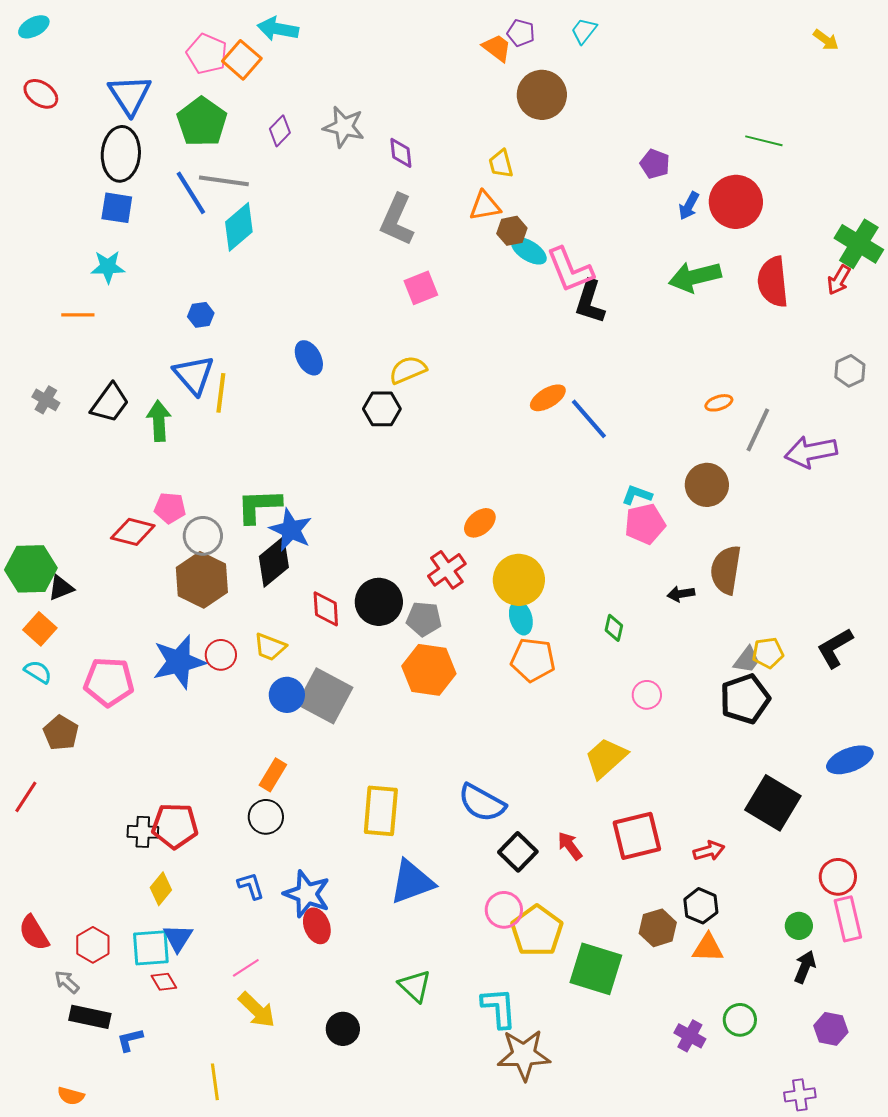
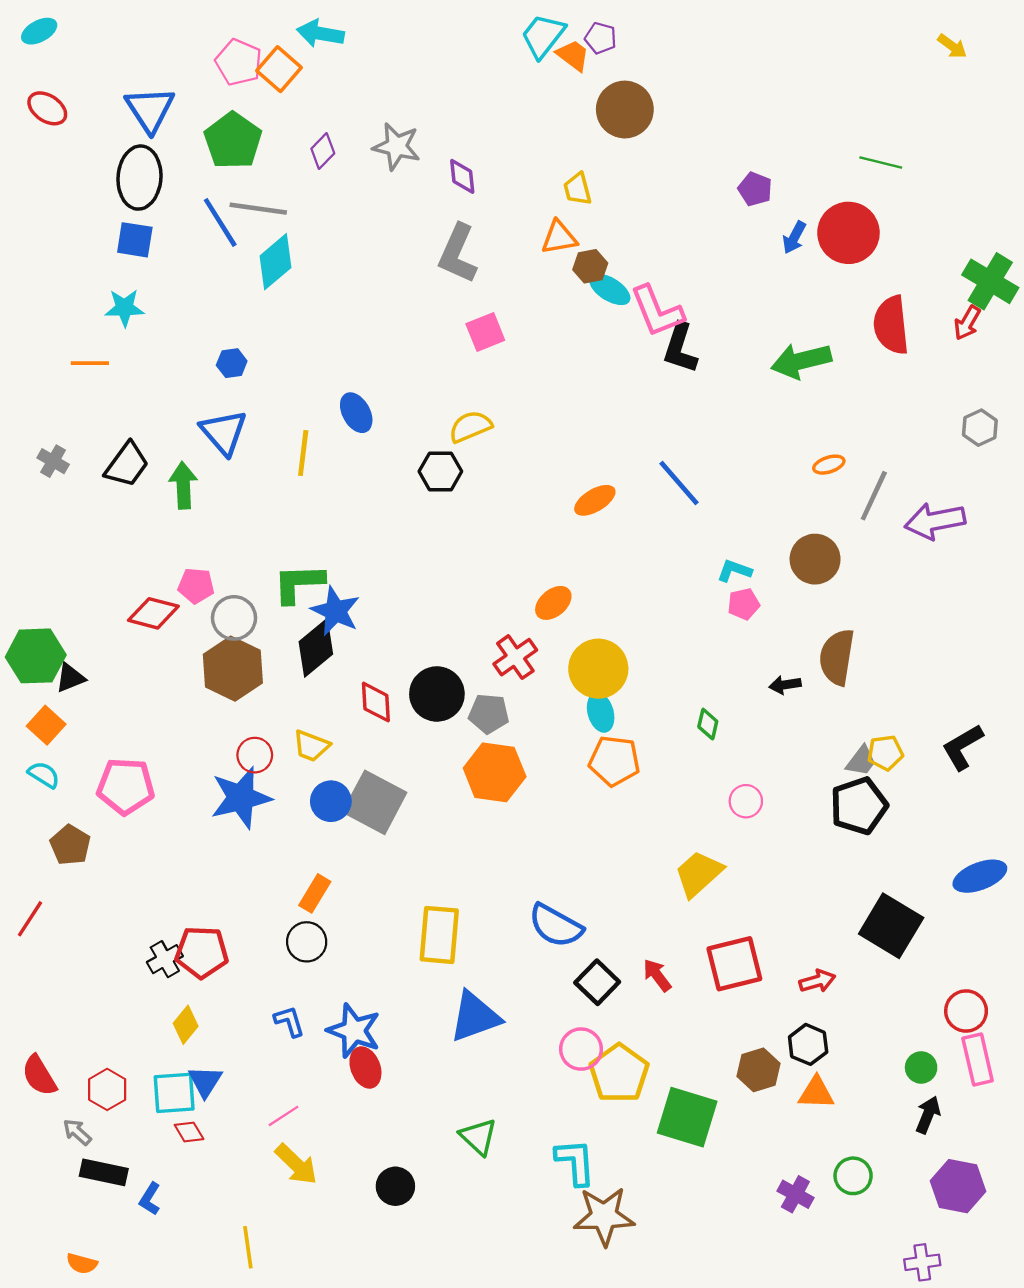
cyan trapezoid: (584, 31) -> (543, 36), moved, size x1.5
green arrow: (695, 277) -> (801, 361), moved
yellow line: (221, 393) -> (303, 453), moved
orange ellipse: (548, 398) -> (595, 500), moved
pink pentagon: (645, 524) -> (744, 604), size x0.7
blue star: (179, 662) -> (241, 798), moved
black cross: (143, 832) -> (165, 959), turned -32
purple hexagon: (831, 1029) -> (958, 1186), size x1.4
blue L-shape: (130, 1040) -> (150, 1199), turned -44

